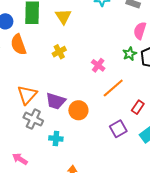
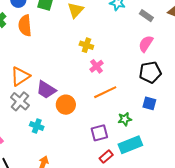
yellow cross: (59, 52) -> (86, 45), moved, turned 32
green star: (130, 54) -> (125, 119), moved
red rectangle: (138, 107) -> (106, 157), moved

